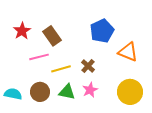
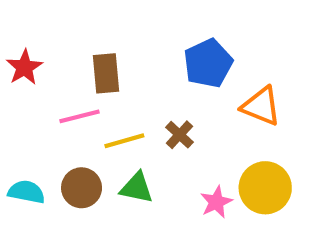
red star: (22, 31) -> (24, 67), moved
brown rectangle: (52, 36) -> (106, 73), turned 30
pink star: (90, 90) -> (216, 202), moved

